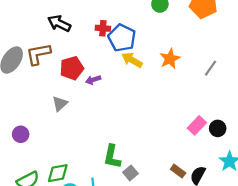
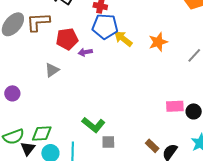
blue pentagon: (122, 38) -> (105, 26), moved, turned -30
pink rectangle: (197, 125) -> (175, 106), turned 36
green L-shape: (112, 157) -> (93, 125), turned -70
gray square: (130, 173) -> (108, 142), turned 32

